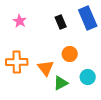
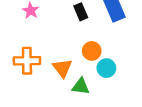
cyan circle: (88, 77) -> (106, 68), moved
green triangle: (61, 83) -> (81, 86), turned 35

